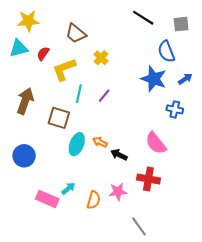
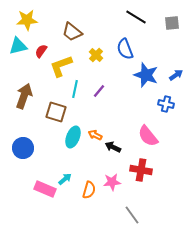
blue semicircle: (166, 51) -> (125, 49), moved

